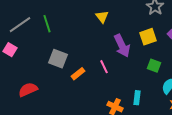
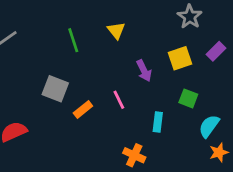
green line: (47, 24) -> (73, 40), moved
purple arrow: (122, 46) -> (144, 71), size x0.7
cyan rectangle: (137, 98) -> (158, 122), moved

